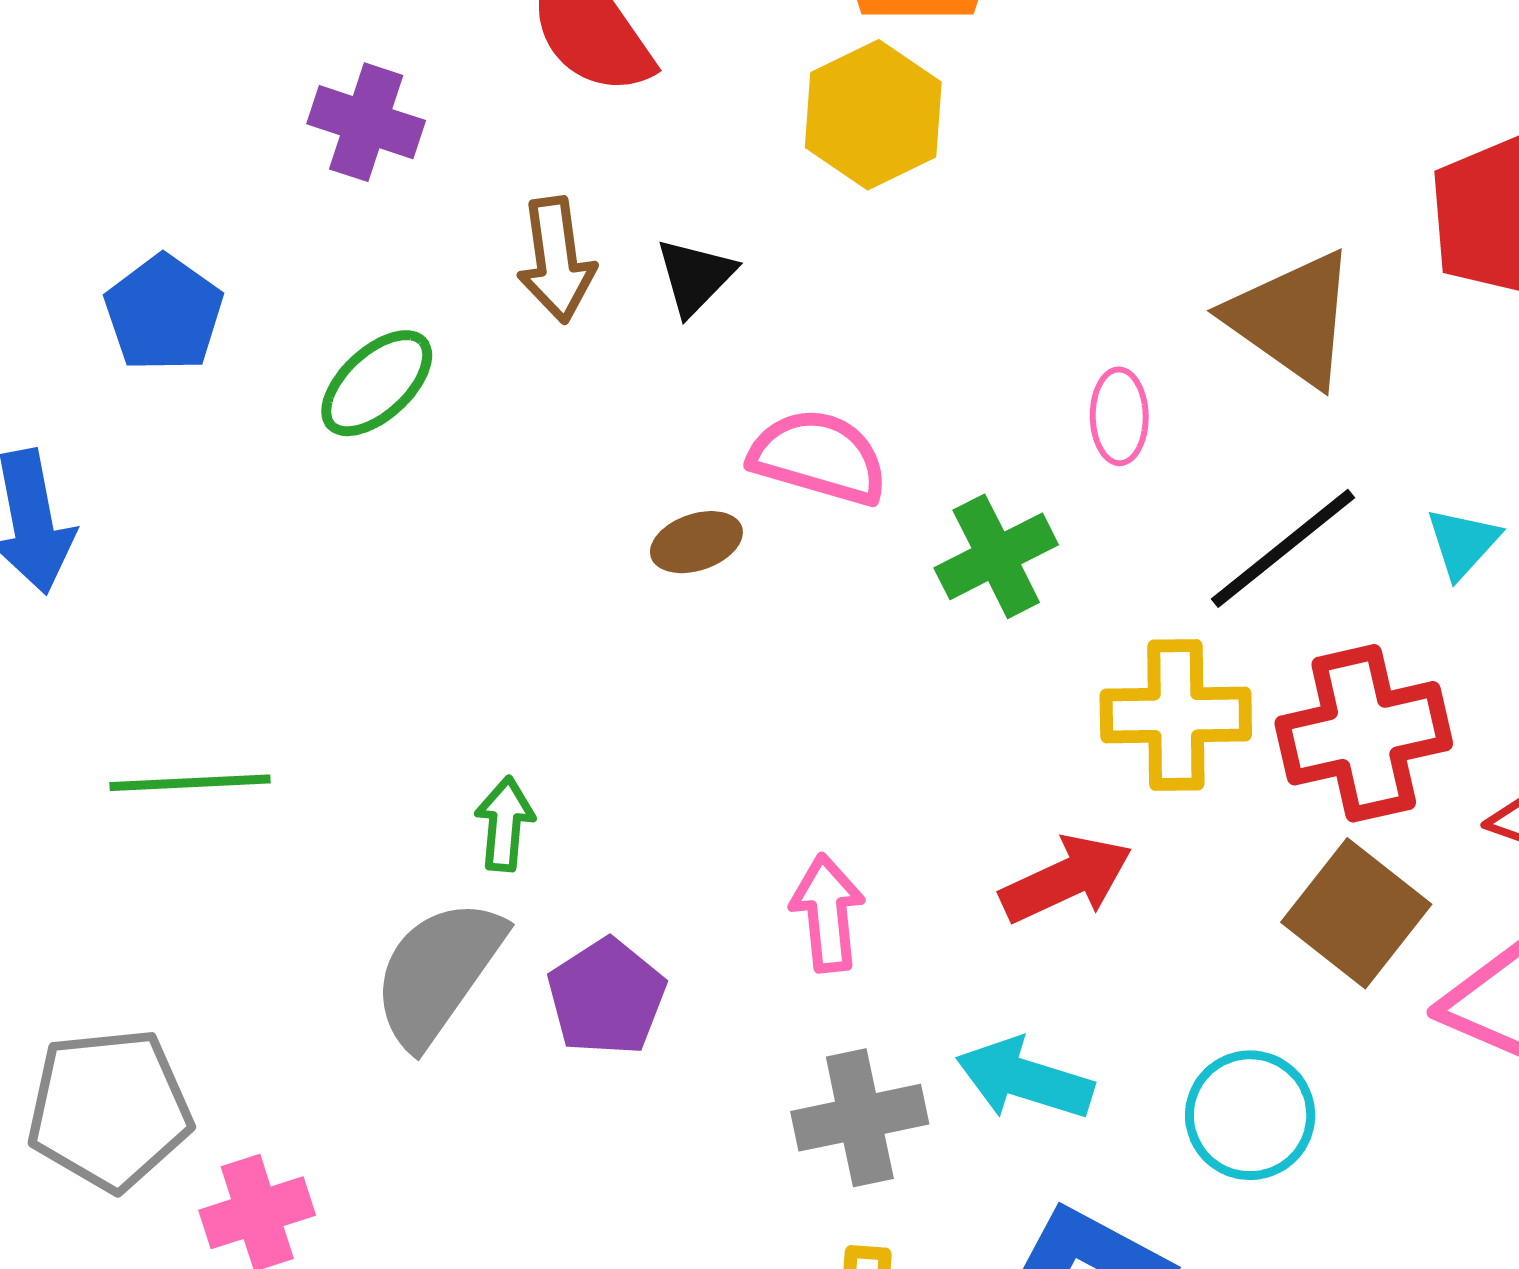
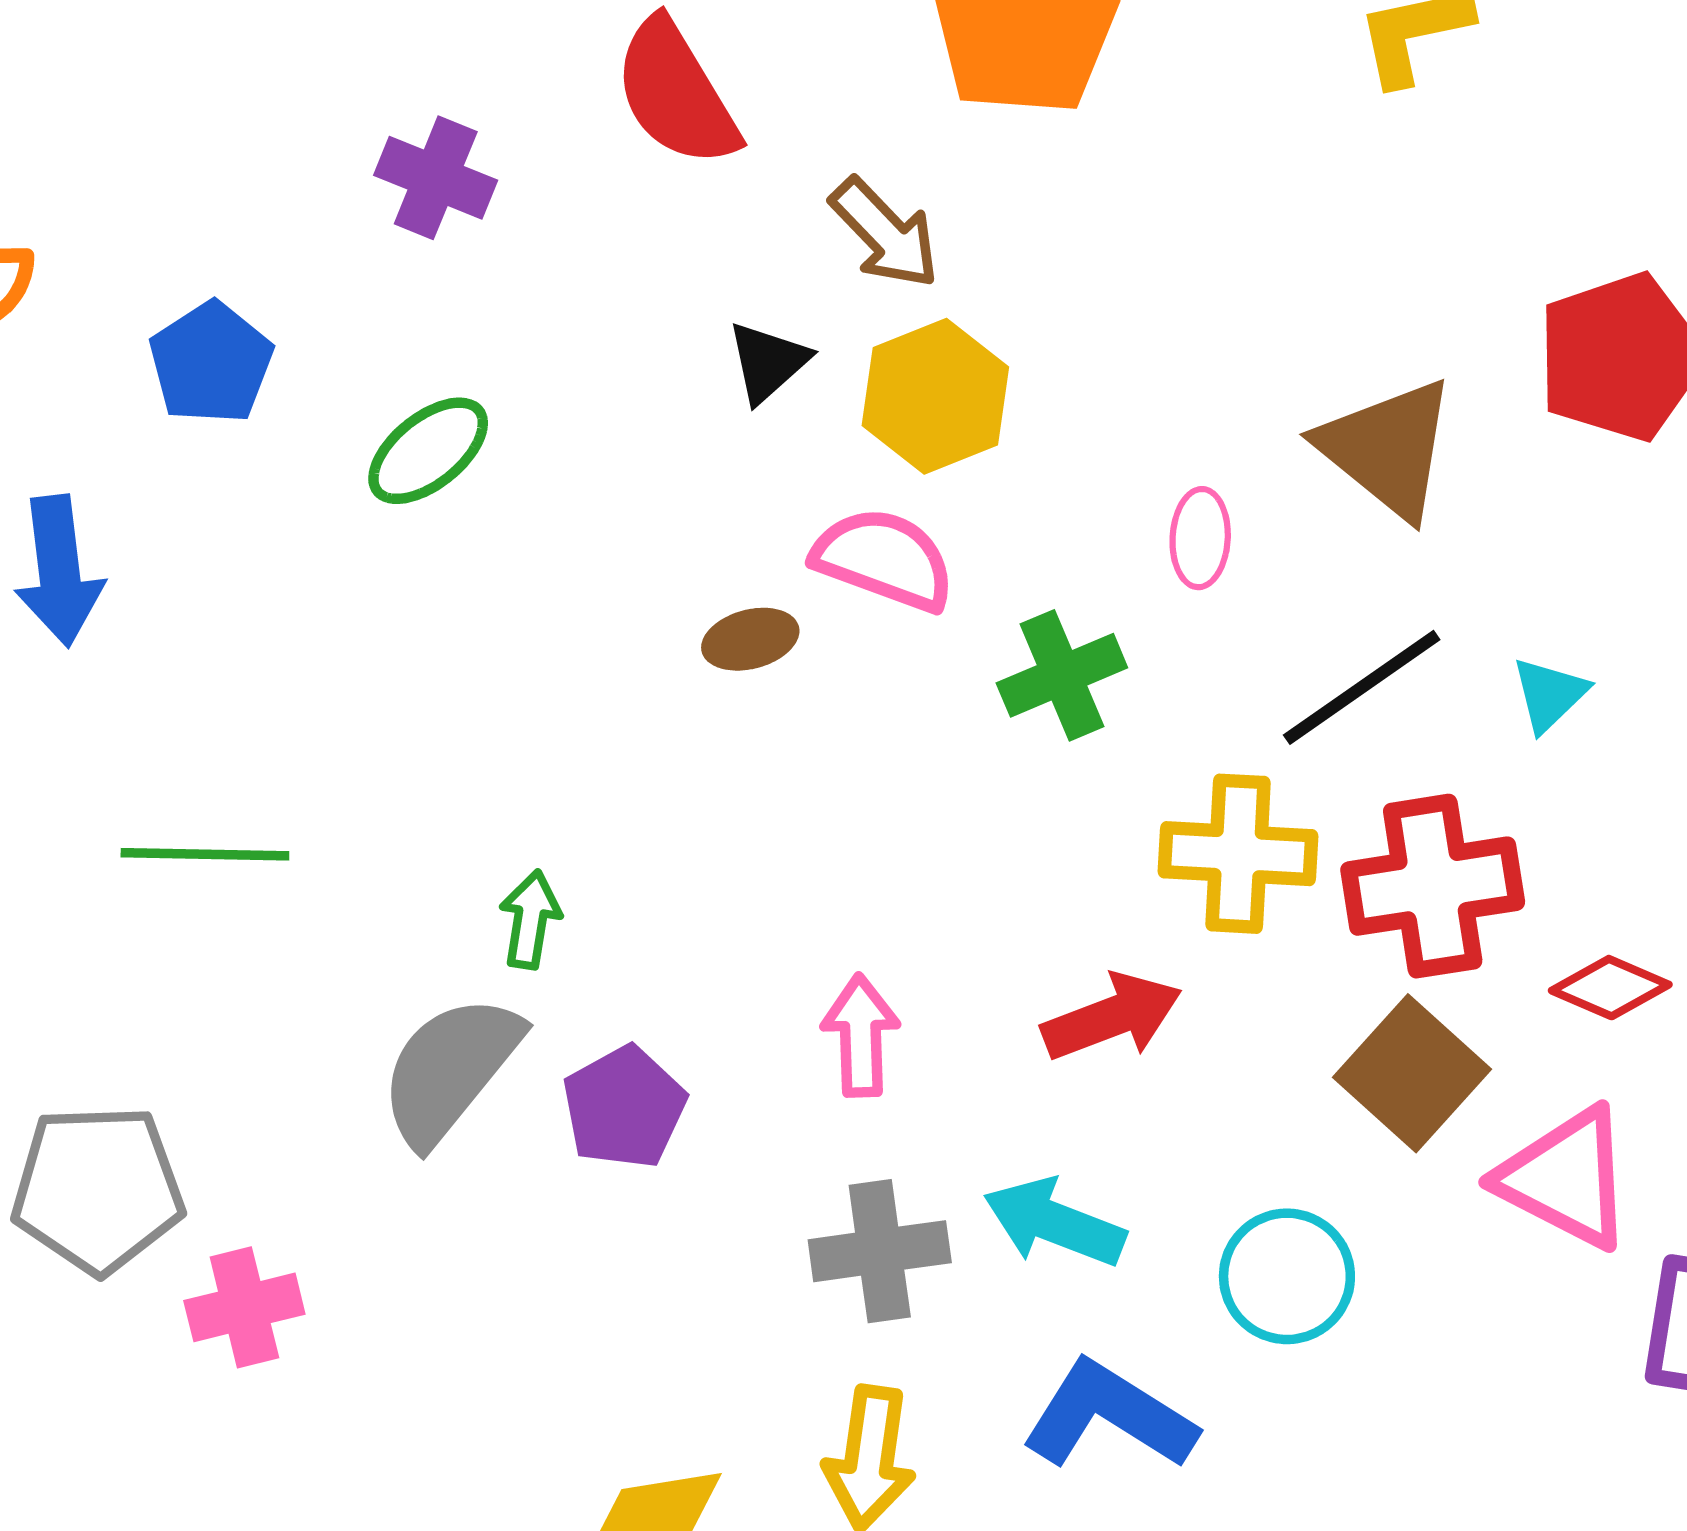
yellow hexagon: (873, 115) -> (935, 396), moved
brown arrow: (556, 260) -> (885, 233), moved, turned -40

